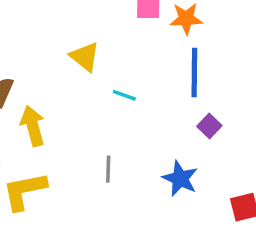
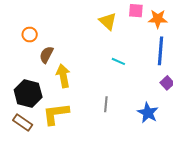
yellow triangle: (85, 57) -> (108, 21), moved

